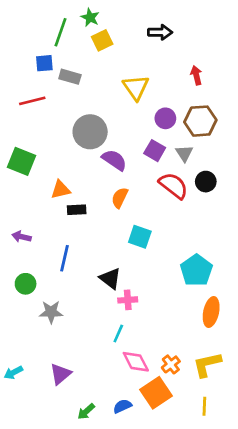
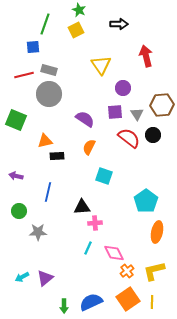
green star: (90, 17) -> (79, 10), moved
red arrow: (196, 75) -> (146, 56), size x1.5
gray rectangle: (70, 77) -> (49, 70), moved
brown hexagon: (200, 121) -> (162, 105), moved
gray circle: (90, 132) -> (49, 94), moved
purple square: (155, 151) -> (115, 112), turned -35
black triangle: (110, 278) -> (82, 207), turned -42
pink diamond: (136, 362) -> (114, 253), moved
cyan arrow: (13, 373) -> (22, 277), moved
orange square: (156, 393) -> (128, 299), moved
blue semicircle: (122, 406) -> (91, 302), size x1.6
green arrow: (86, 412) -> (64, 306), turned -48

